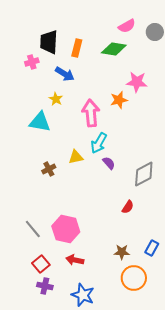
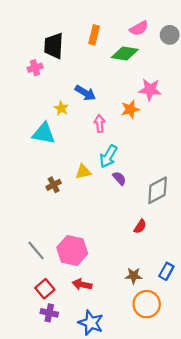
orange rectangle: (77, 48) -> (94, 35), moved
blue arrow: (65, 74) -> (85, 93), moved
pink arrow: (91, 113) -> (100, 124), size x0.6

